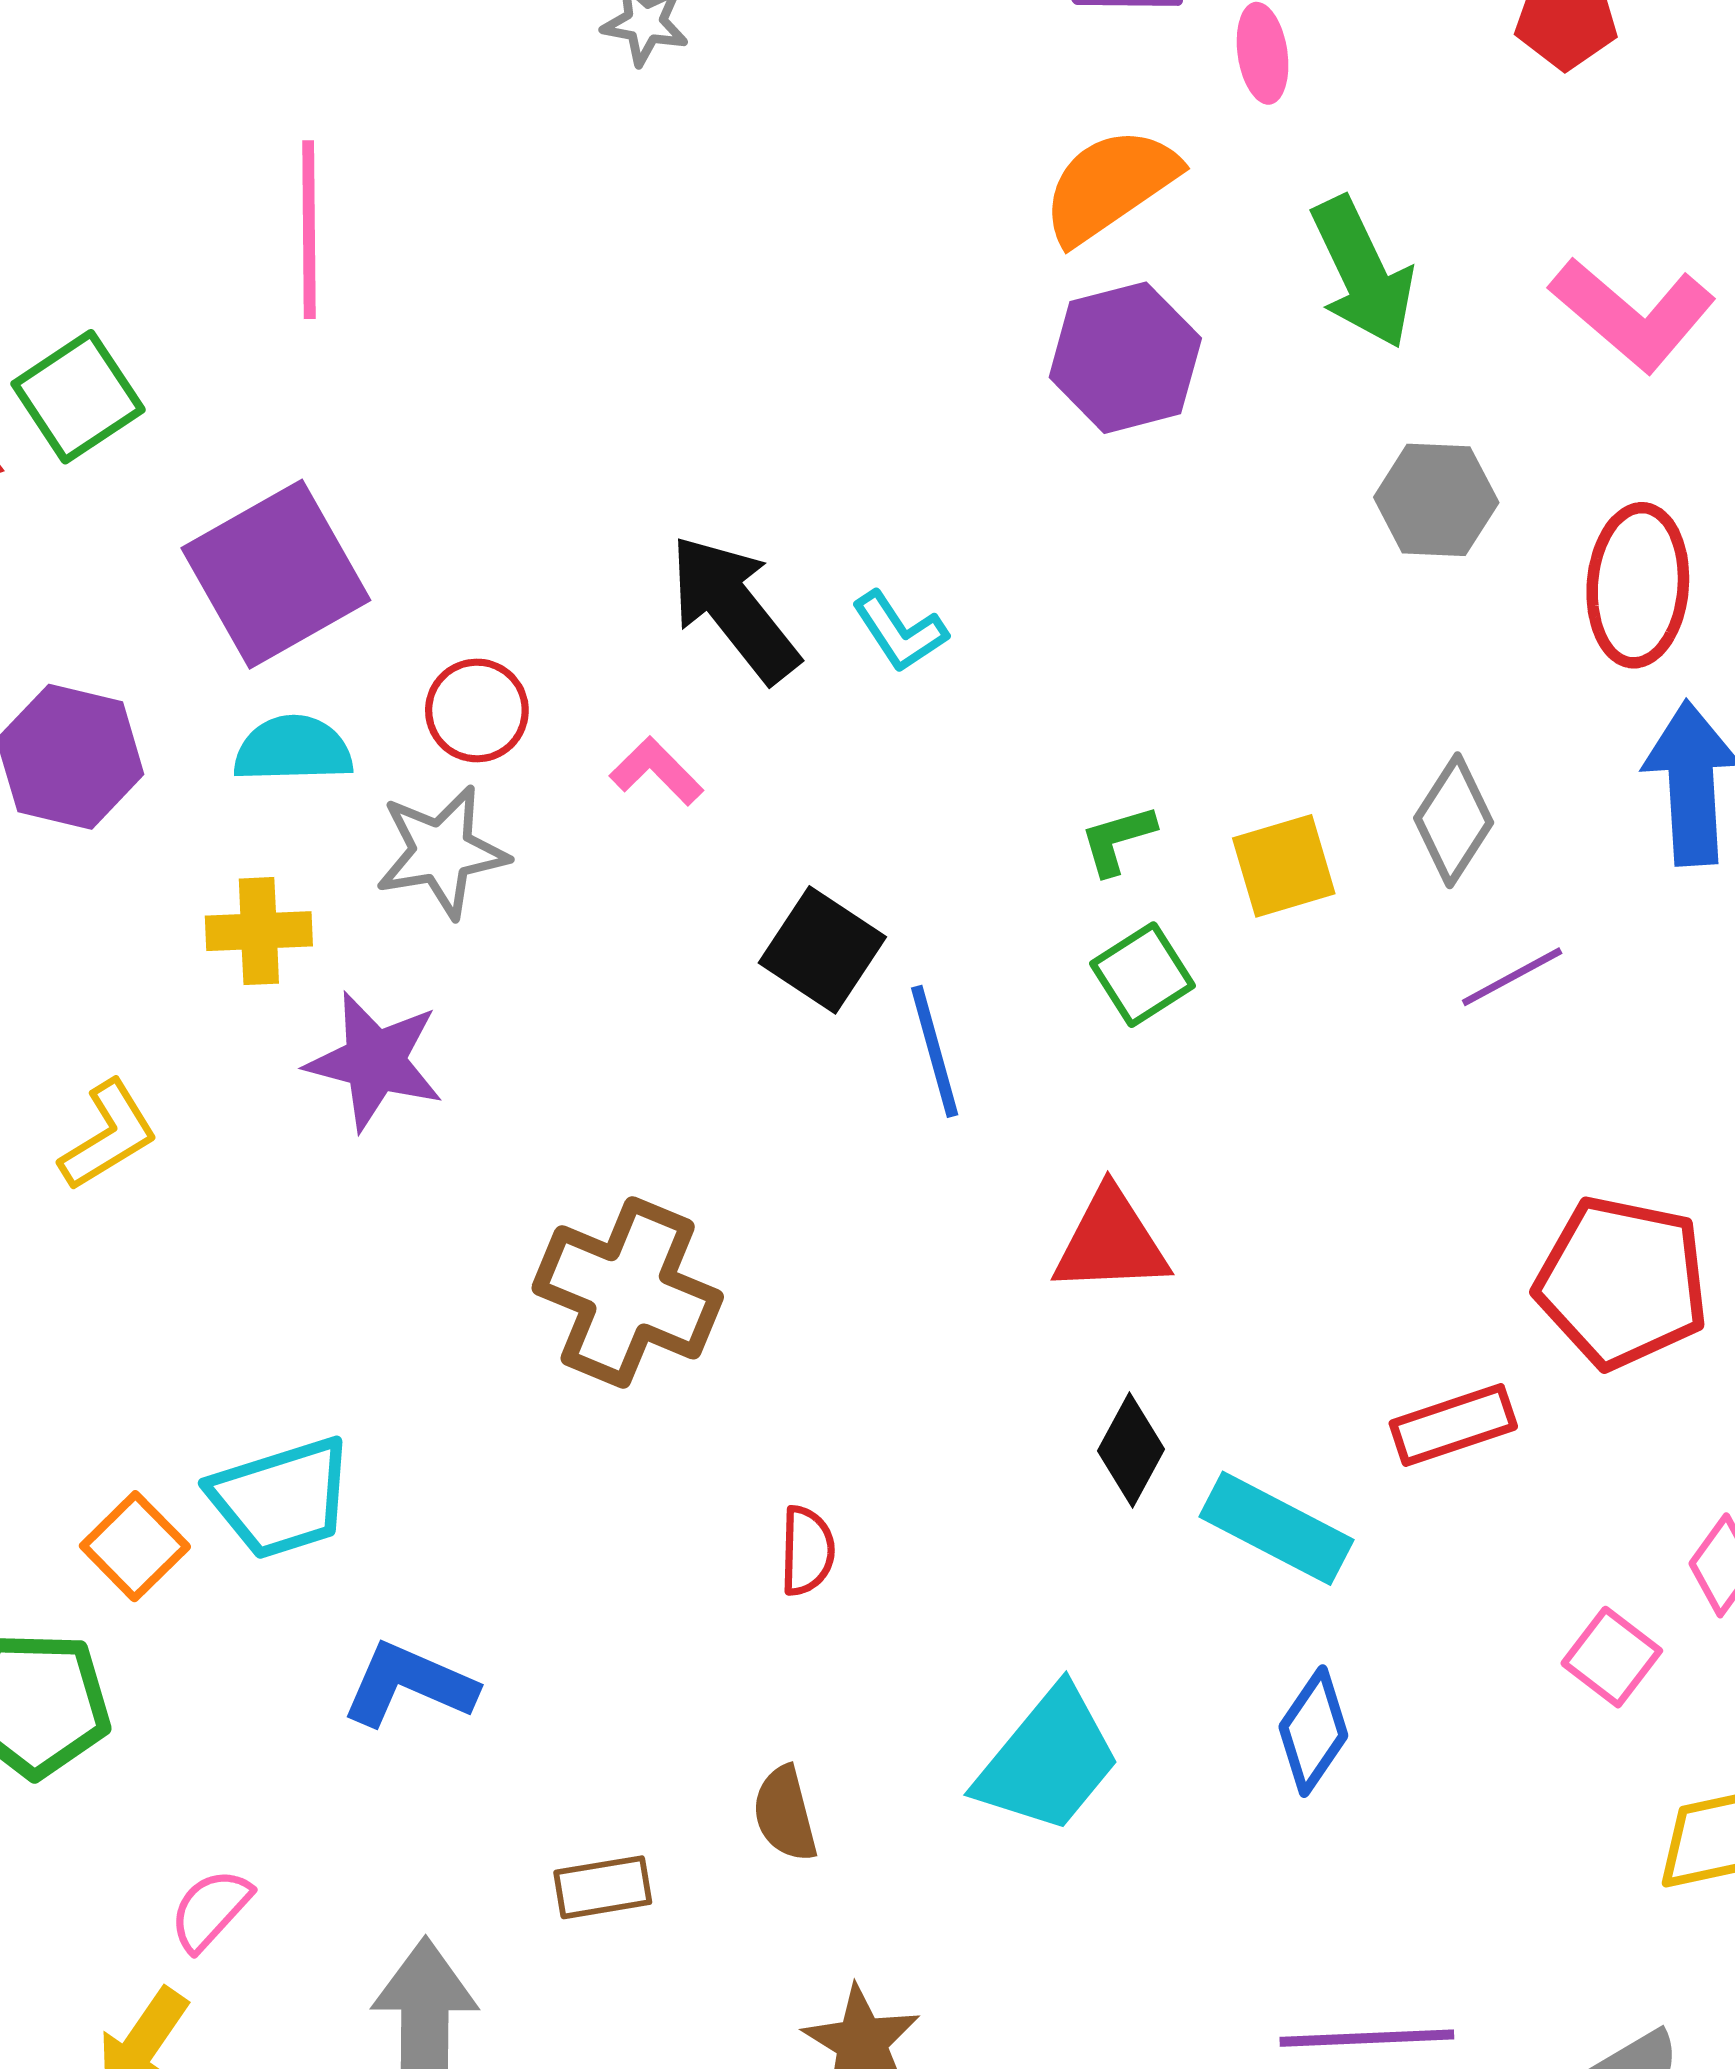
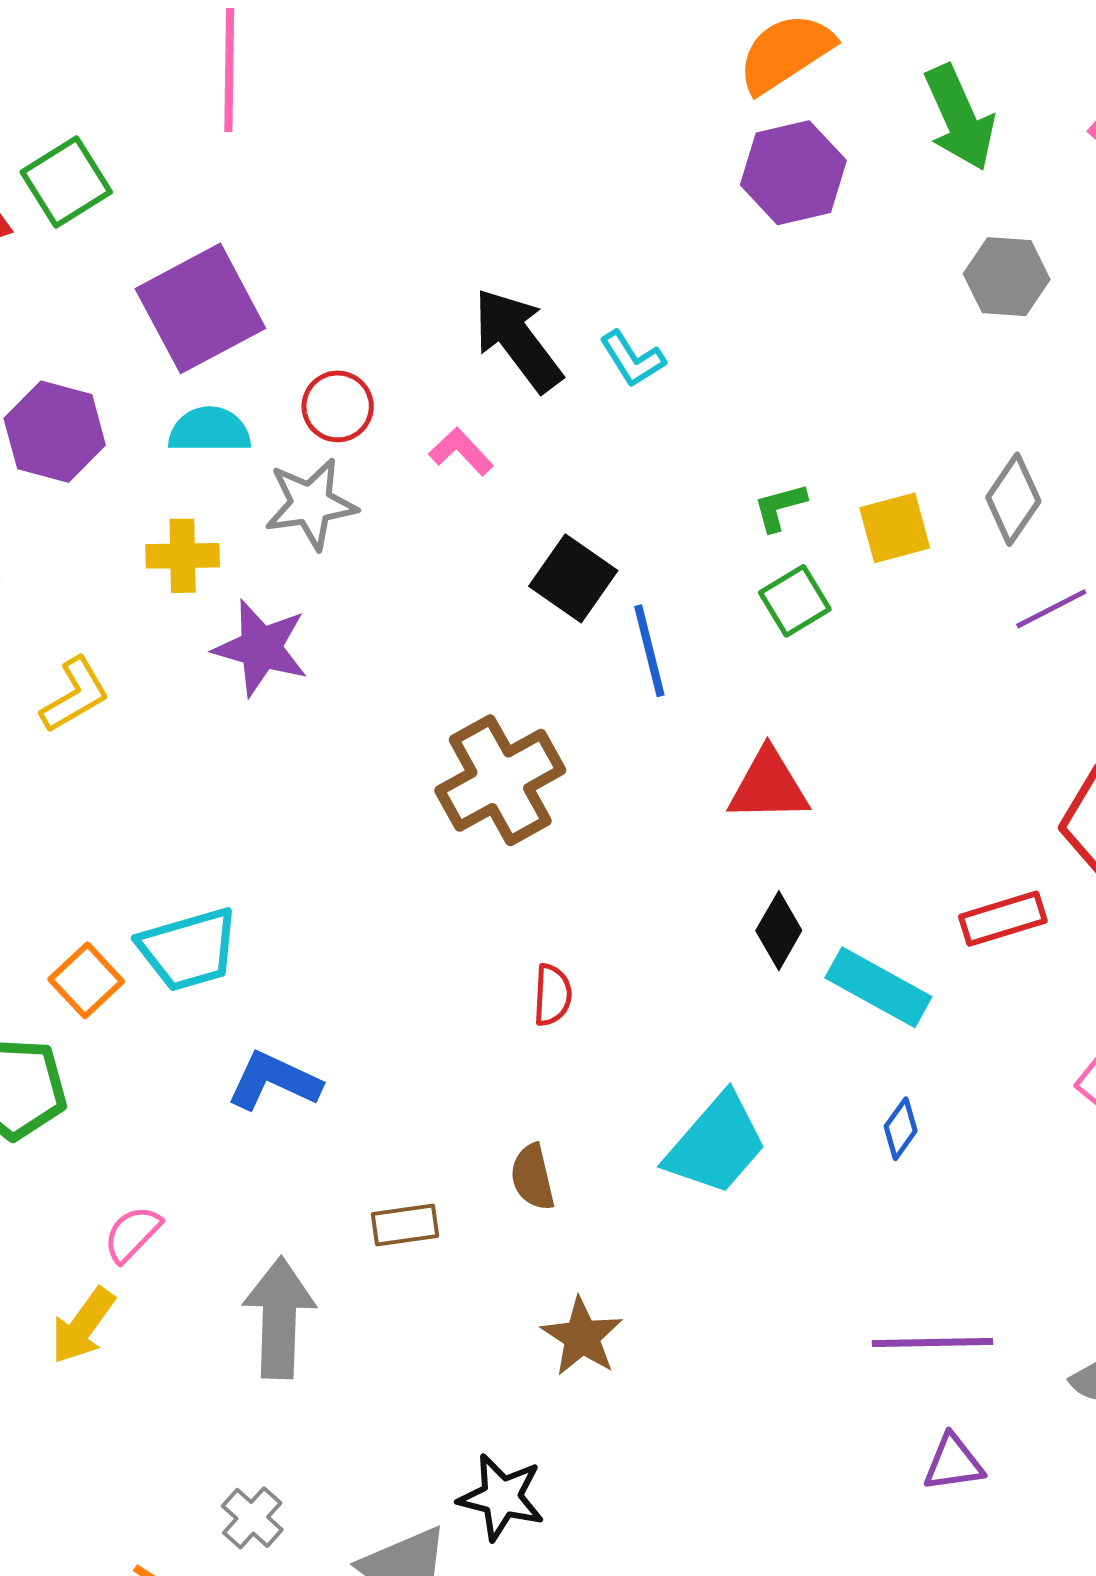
brown cross: (628, 1292) -> (500, 780), moved, turned 37
blue diamond: (1313, 1731) -> (901, 1129), size x0.7

